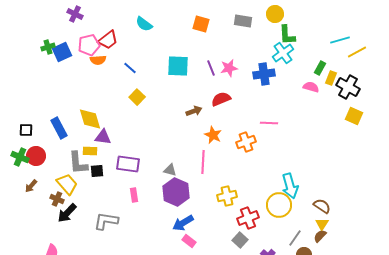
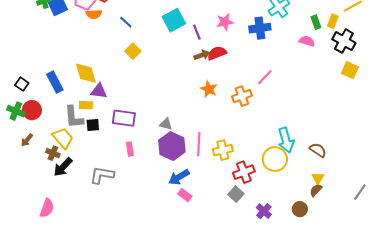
cyan square: (178, 66) -> (174, 20), turned -30
purple line: (211, 68) -> (197, 32), moved
green rectangle: (320, 68) -> (316, 22), turned -48
yellow rectangle: (331, 78) -> (333, 21), moved
brown arrow: (194, 111) -> (202, 55), moved
pink line: (269, 123) -> (265, 77), turned -48
black square: (26, 130) -> (22, 84), turned 32
pink line: (203, 162) -> (199, 144), moved
brown semicircle: (322, 206) -> (318, 150), moved
gray line: (295, 238) -> (360, 192), moved

